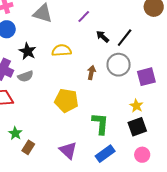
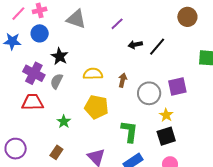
black arrow: (103, 37) -> (135, 45), turned -56
yellow semicircle: (62, 50) -> (93, 74), moved
gray circle: (119, 65) -> (149, 93), moved
gray semicircle: (25, 76) -> (57, 81), turned 133
green star: (15, 133) -> (64, 122), moved

